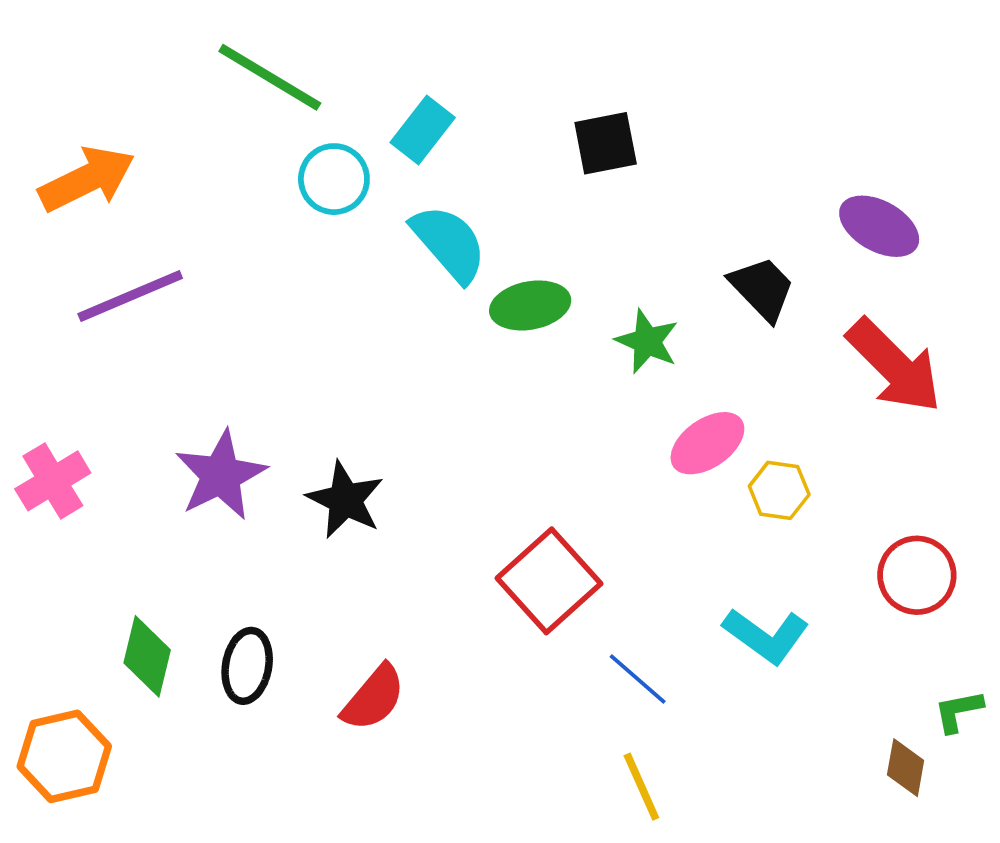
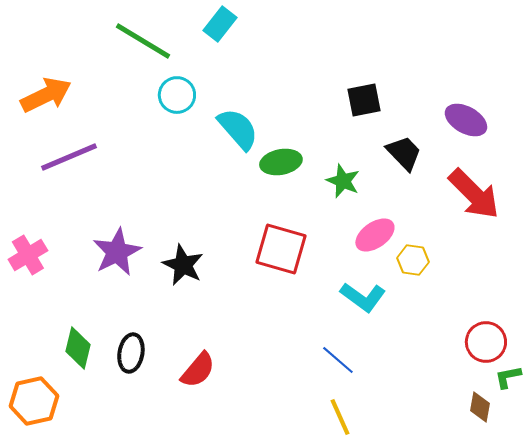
cyan rectangle: (423, 130) -> (220, 24), moved
black square: (606, 143) -> (364, 100), moved
red circle: (917, 575) -> (486, 342), moved
red square: (549, 581) -> (281, 249), moved, turned -32
cyan L-shape: (766, 636) -> (363, 297), moved

